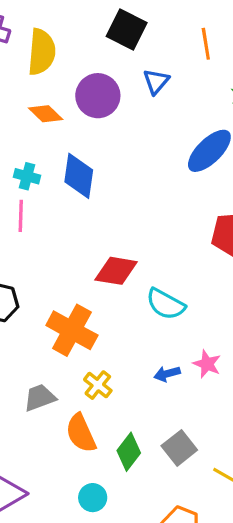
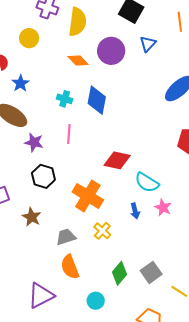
pink line: (21, 216) -> (69, 134), moved
pink star: (207, 364) -> (163, 208), moved
blue arrow: (167, 374) -> (135, 211), moved, turned -91
orange semicircle: (81, 433) -> (70, 267), moved

